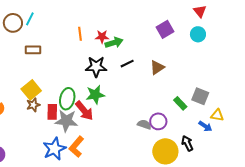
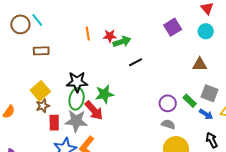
cyan line: (30, 19) -> (37, 20), turned -64
black star: (96, 67) -> (77, 82), moved
brown triangle: (157, 67) -> (200, 64), moved, turned 35
red rectangle: (52, 112) -> (54, 123), moved
purple circle: (158, 121) -> (168, 103), moved
gray semicircle: (144, 124) -> (168, 124), moved
blue arrow: (205, 126) -> (206, 114), moved
black arrow: (187, 143) -> (212, 140), moved

